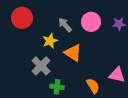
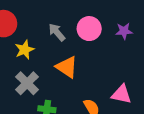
yellow star: (50, 41) -> (25, 50), moved

